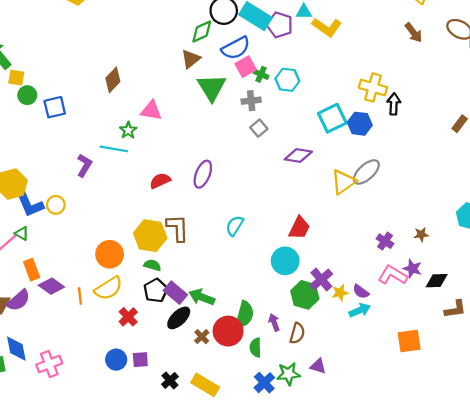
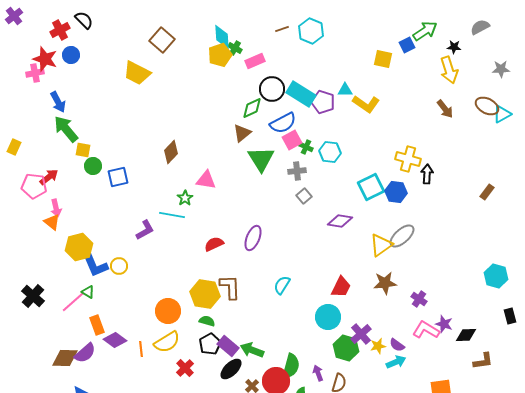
purple L-shape: (84, 165) -> (145, 230), turned 30
brown star: (421, 235) -> (385, 283), moved, size x1.6

